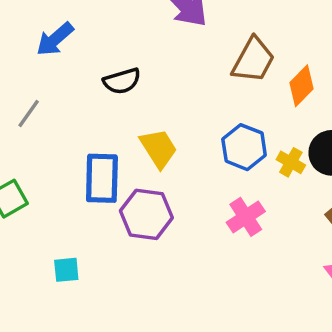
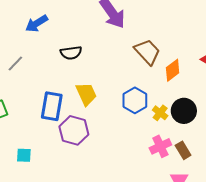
brown trapezoid: (253, 60) -> (147, 52), turned -80
pink cross: (246, 217) -> (160, 146), moved

